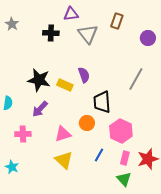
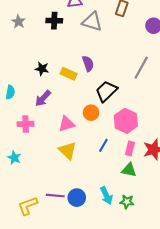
gray star: (12, 24) -> (18, 22), moved
gray triangle: (88, 34) -> (92, 22), turned -35
black star: (39, 80) -> (42, 69), size x0.6
black trapezoid: (102, 102) -> (106, 91), turned 50
green triangle: (124, 179) -> (129, 170), turned -35

